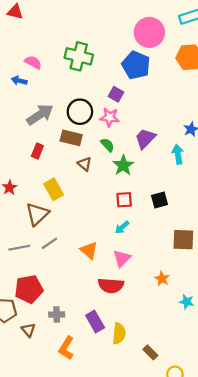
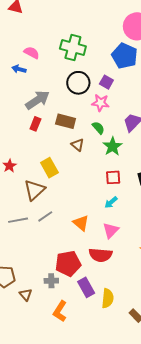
black circle: (80, 112) -> (78, 83), moved
red rectangle: (37, 151) -> (35, 124), moved
red pentagon: (29, 289) -> (68, 264), moved

